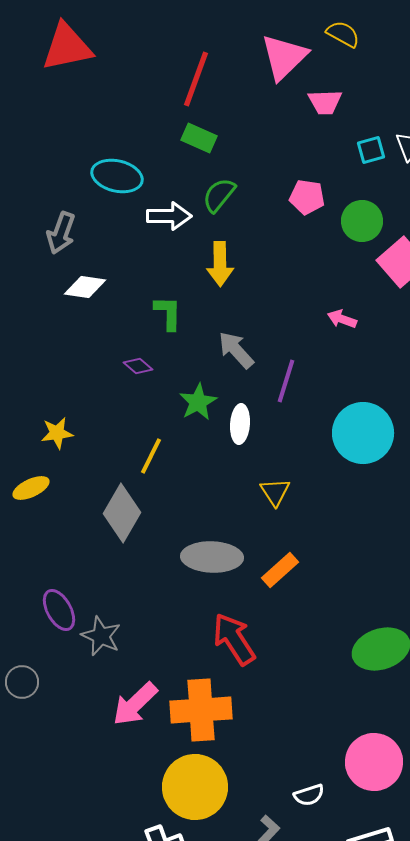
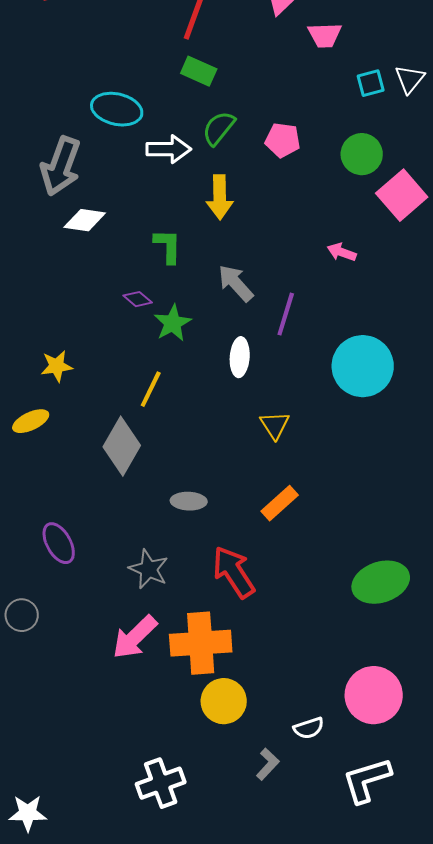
pink pentagon: (307, 197) -> (283, 140), moved
gray arrow: (61, 233) -> (61, 166), size x1.4
green star: (198, 402) -> (173, 323), moved
gray ellipse: (212, 557) -> (189, 501), moved, size x0.6
gray star: (101, 636) -> (149, 569), moved
yellow circle: (195, 787) -> (224, 701), moved, size x0.7

